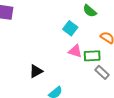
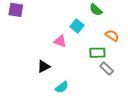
pink triangle: (75, 51) -> (60, 41), moved

